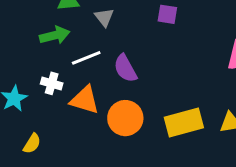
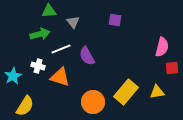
orange circle: (125, 118) -> (93, 102), moved
yellow rectangle: (184, 123) -> (126, 92), turned -35
yellow semicircle: (32, 144) -> (25, 106), size x1.5

